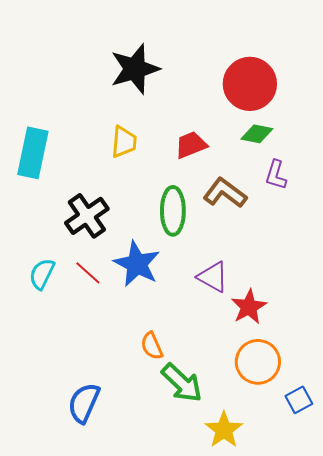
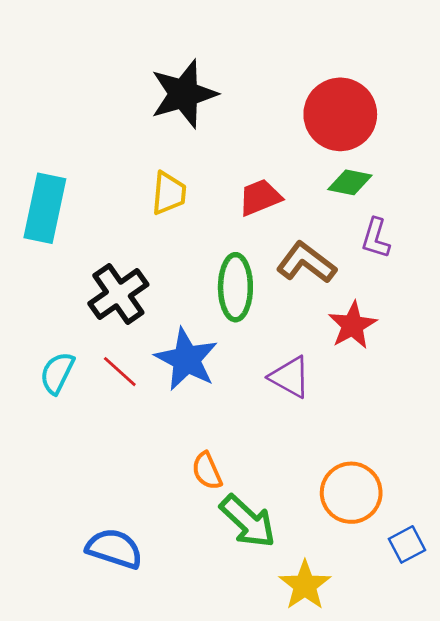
red star: (249, 307) -> (353, 325), moved
blue semicircle: (84, 403) -> (114, 549), turned 84

